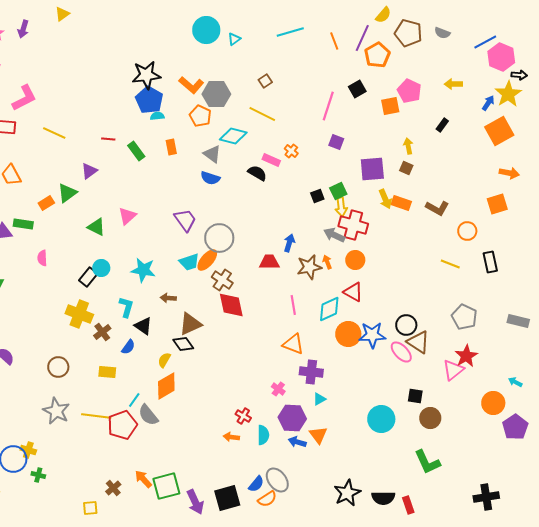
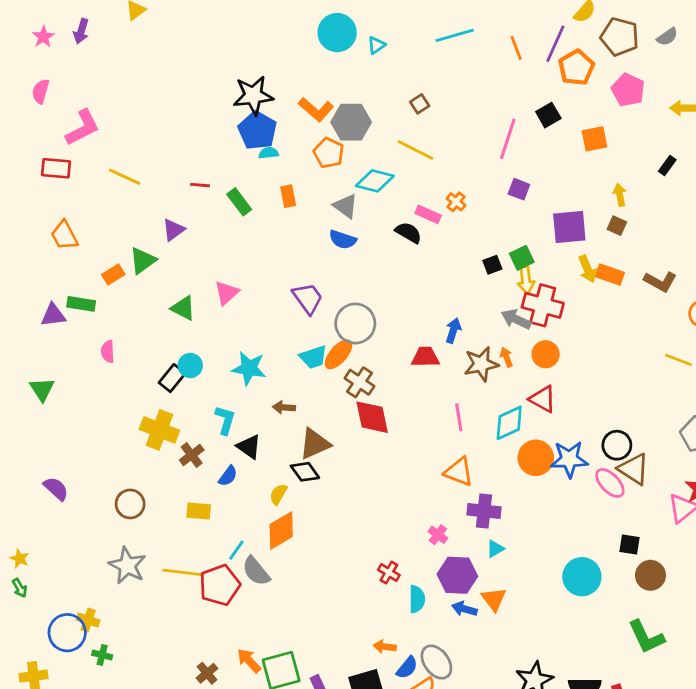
gray semicircle: (442, 33) -> (667, 37), turned -56
pink pentagon: (409, 91) -> (628, 90), moved
orange arrow: (231, 437) -> (385, 647), moved

